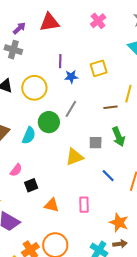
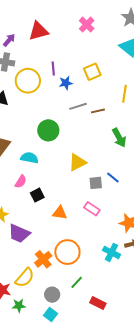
yellow circle: (34, 88) -> (28, 81), moved
brown line: (110, 107) -> (98, 111), moved
gray line: (71, 109) -> (78, 106), moved, turned 48
cyan semicircle: (29, 135) -> (29, 158), moved, turned -96
gray square: (96, 143) -> (96, 183), moved
pink rectangle: (84, 205) -> (92, 209), turned -49

